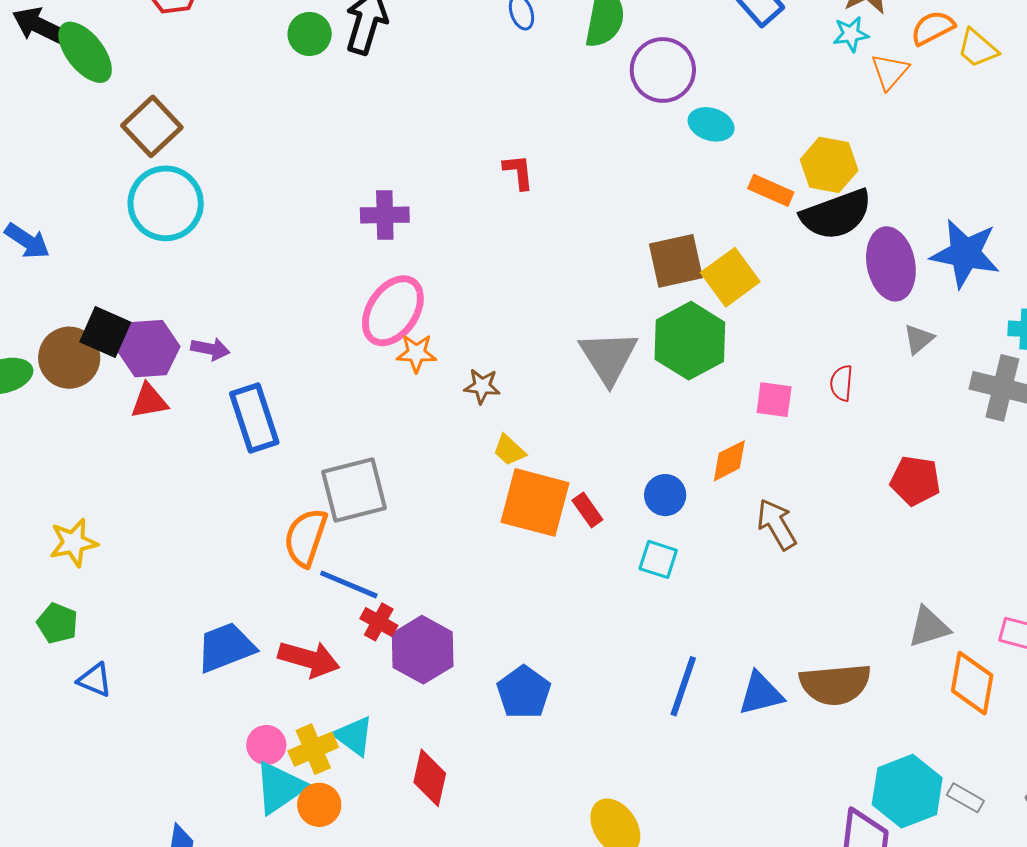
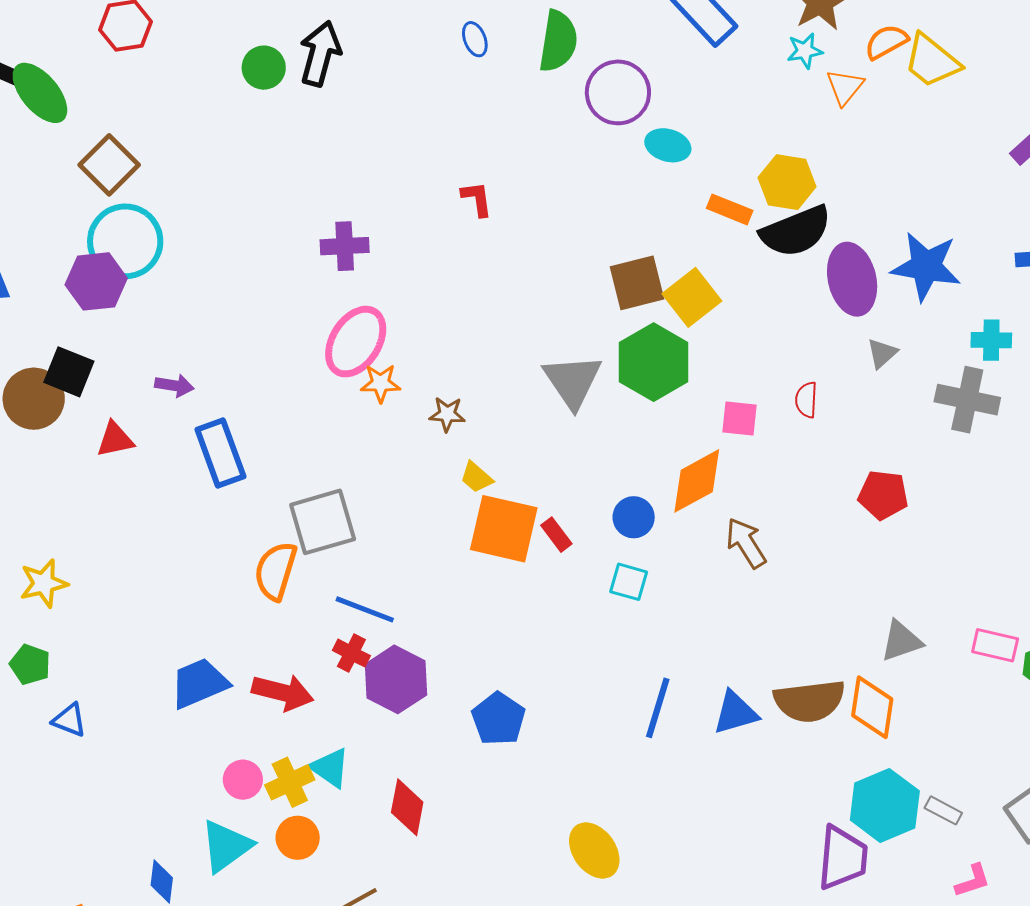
yellow trapezoid: (978, 48) -> (932, 61), size x1.4
purple hexagon: (149, 349) -> (96, 281), moved
orange diamond: (729, 461) -> (697, 481), size x1.5
blue line: (349, 584) -> (365, 609), moved
orange diamond: (972, 683) -> (872, 707), moved
cyan triangle: (280, 788) -> (226, 846), moved

